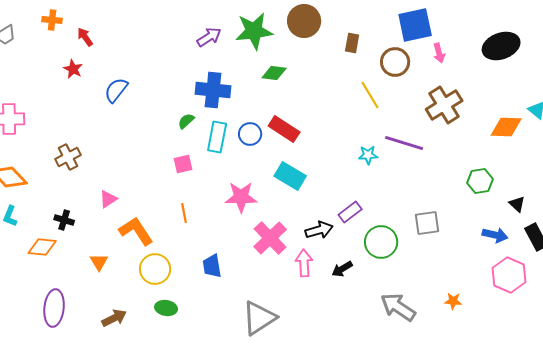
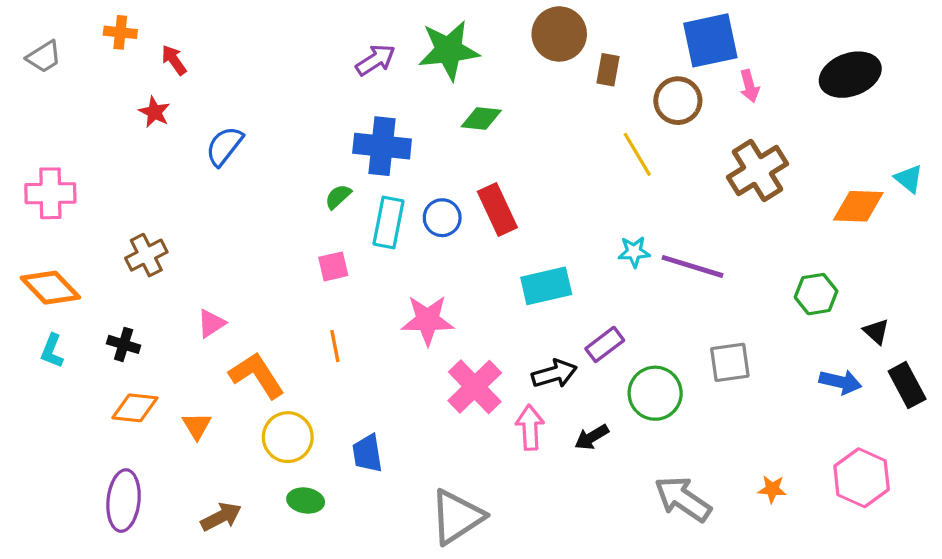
brown circle: (304, 21) -> (559, 34), moved
red rectangle: (284, 129) -> (497, 210), turned 32
purple line: (404, 143) -> (693, 266), moved
cyan rectangle: (290, 176) -> (546, 286), moved, turned -44
black cross: (64, 220) -> (124, 344), moved
orange diamond: (42, 247) -> (135, 408), moved
blue trapezoid: (212, 266) -> (367, 453), moved
pink hexagon: (509, 275) -> (862, 478), moved

